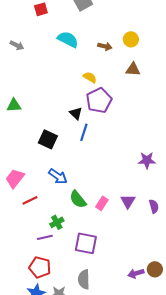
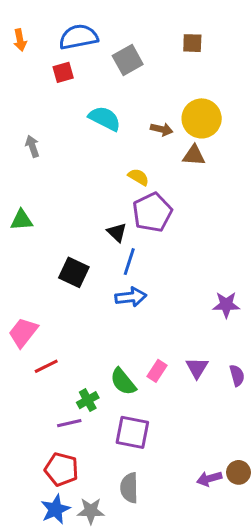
yellow circle: (131, 39) -> (202, 118), size x1.6
gray arrow: (17, 45) -> (32, 146), moved, turned -136
brown triangle: (133, 69) -> (194, 155), moved
blue arrow: (58, 176) -> (131, 297), moved, turned -42
green semicircle: (78, 199) -> (123, 382), moved

